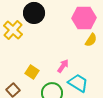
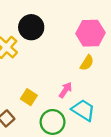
yellow semicircle: (91, 40) -> (87, 63), moved

